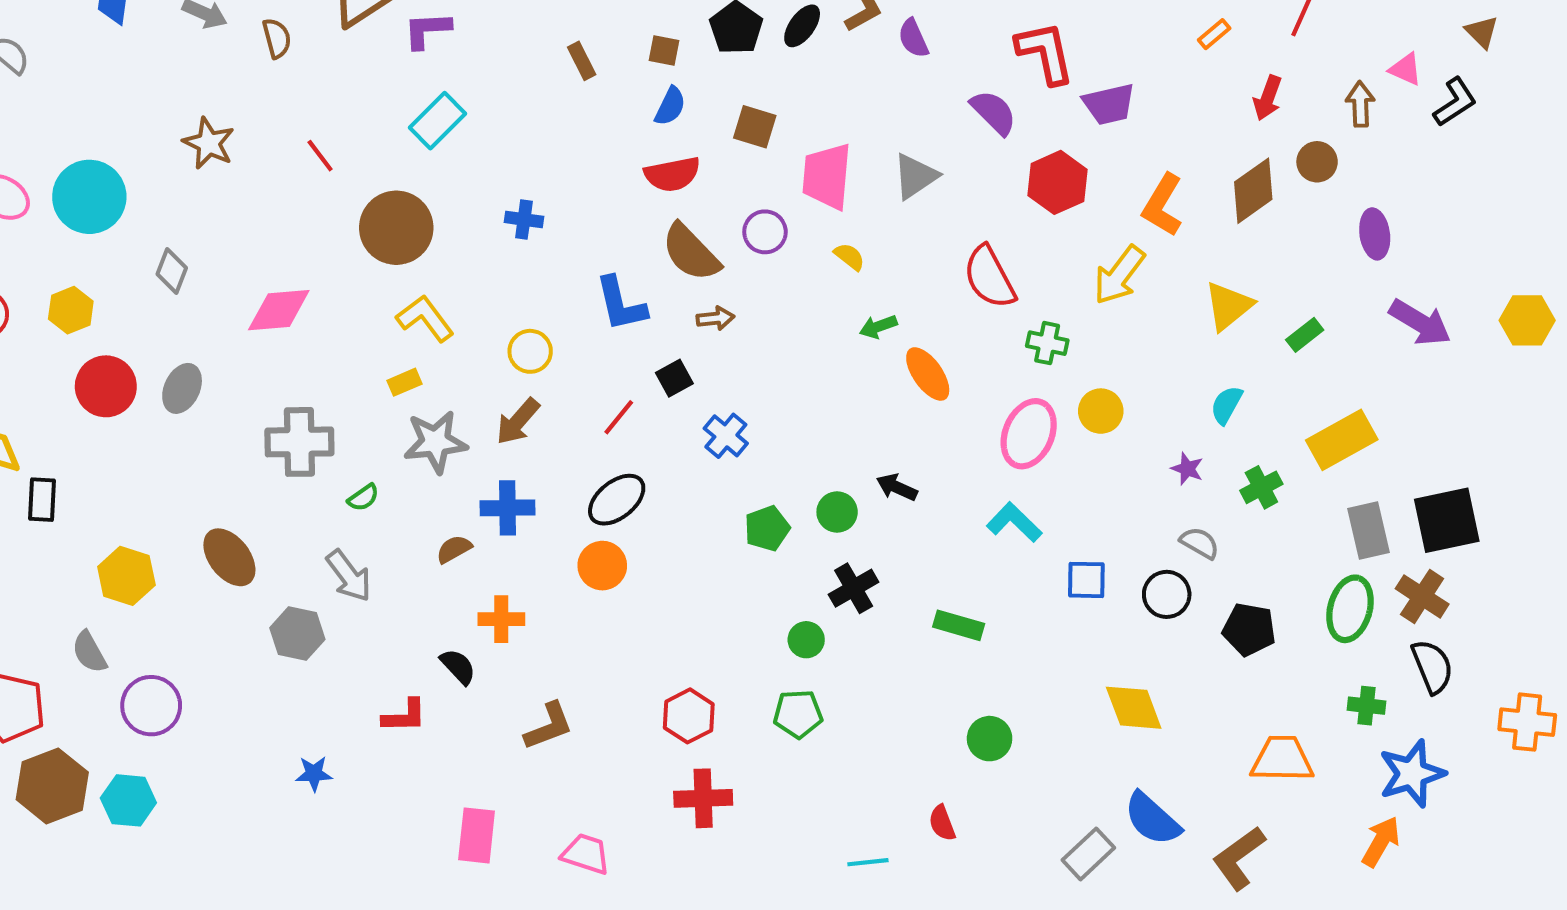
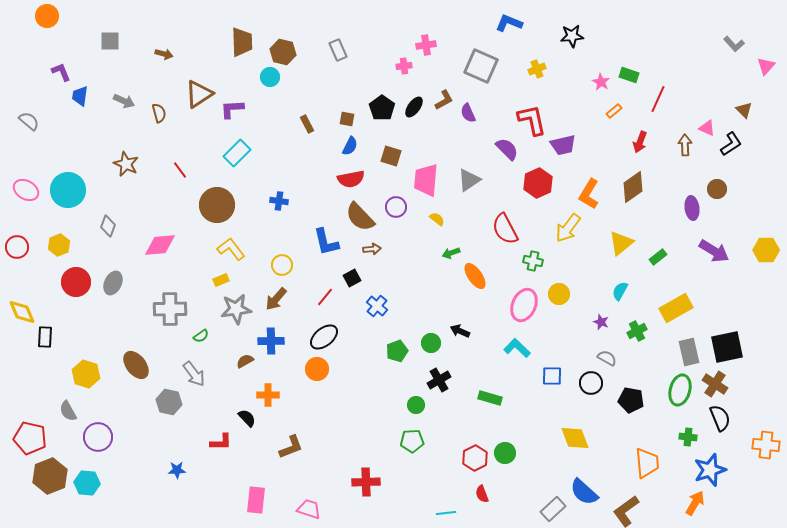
brown circle: (1317, 162) -> (717, 189), moved
red hexagon: (689, 716) -> (475, 458), moved
orange trapezoid: (1282, 759) -> (647, 463), turned 84

